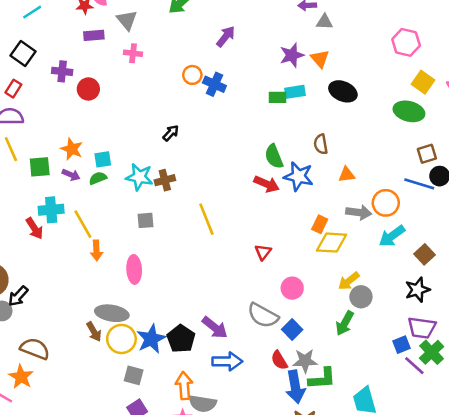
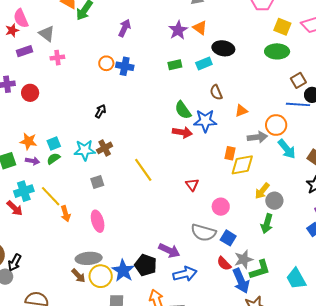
cyan rectangle: (295, 92) -> (204, 64), moved
cyan arrow: (392, 236) -> (287, 149), turned -80

